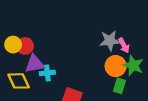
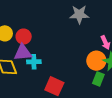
gray star: (110, 41) -> (79, 15), moved
red circle: (25, 46) -> (24, 37), moved

